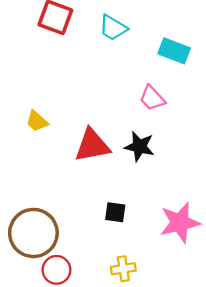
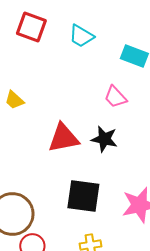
yellow trapezoid: (37, 121) -> (14, 100), moved
black square: (115, 212) -> (83, 196), size x1.8

